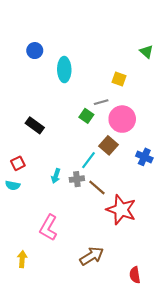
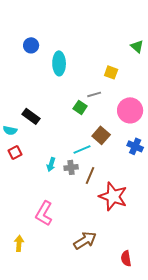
pink circle: (122, 119) -> (130, 110), moved
cyan line: (88, 160) -> (82, 149), turned 30
cyan semicircle: (13, 185) -> (10, 130), moved
brown line: (97, 188) -> (90, 175), turned 72

